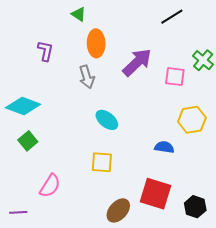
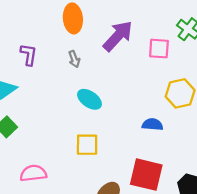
purple L-shape: (45, 51) -> (29, 55), moved
gray arrow: (87, 77) -> (74, 59), moved, size x0.7
pink semicircle: (50, 186) -> (33, 173), turned -125

